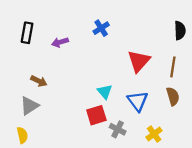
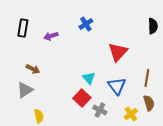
brown line: (173, 67) -> (147, 78), moved
brown semicircle: (173, 96) -> (149, 103), moved
red square: (96, 115) -> (82, 98), turned -30
yellow semicircle: (22, 135) -> (39, 116), moved

